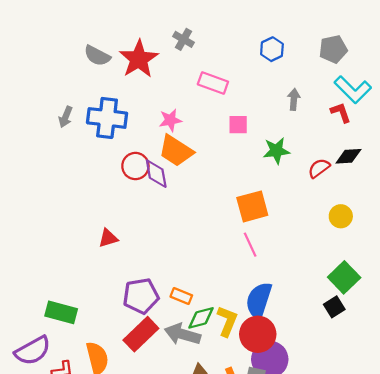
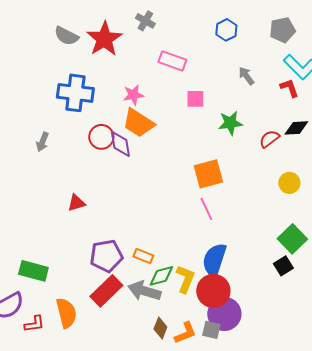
gray arrow: (294, 99) -> (246, 76), turned -42
gray arrow: (66, 117) -> (42, 142), moved

